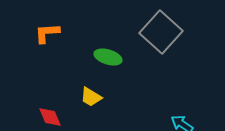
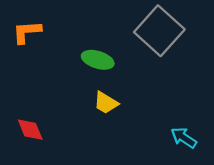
yellow trapezoid: (91, 97) -> (106, 103), moved

